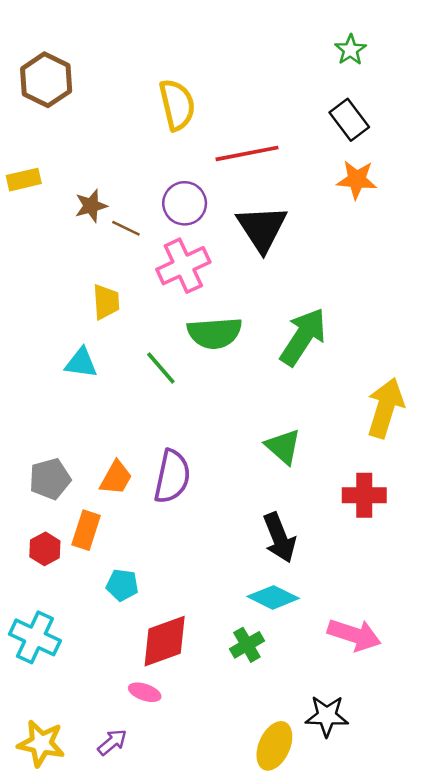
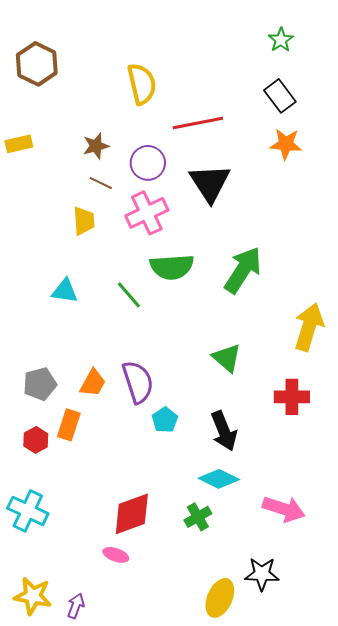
brown star: (91, 206) -> (96, 146), moved
yellow trapezoid: (106, 302) -> (84, 221), moved
purple semicircle: (172, 476) -> (138, 382), turned -30
cyan pentagon: (122, 585) -> (165, 420), moved, turned 30
purple arrow: (112, 742) -> (76, 606), moved, turned -30

